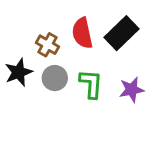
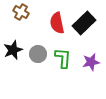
brown cross: (48, 45) -> (21, 12), moved

